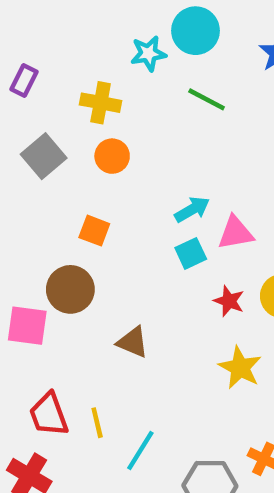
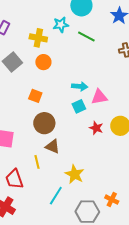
cyan star: (148, 53) -> (61, 25), moved
cyan arrow: (192, 209) -> (80, 86), turned 35
brown circle: (70, 289) -> (44, 123), moved
yellow star: (240, 368) -> (75, 174), moved
yellow line: (97, 423) -> (37, 162), moved

